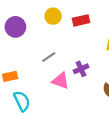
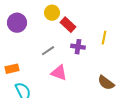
red rectangle: (81, 20) -> (68, 25), moved, turned 56
purple cross: (81, 69) -> (78, 47), moved, turned 32

